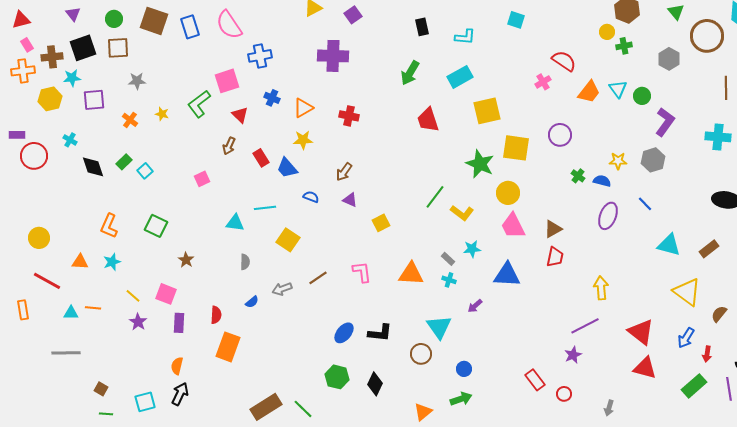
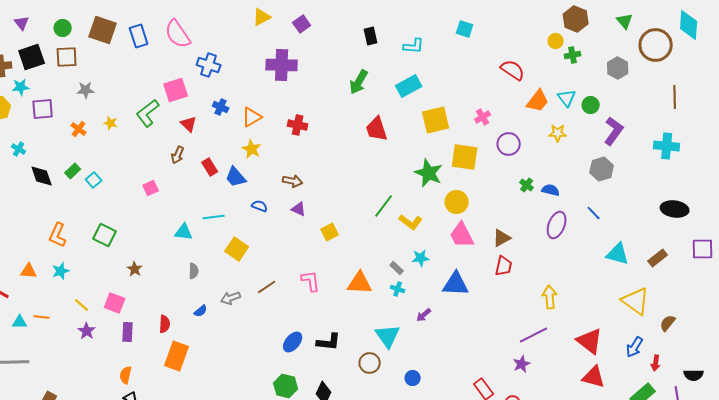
blue cross: (260, 56) -> (209, 65), turned 30
pink cross: (543, 82) -> (483, 117), moved
yellow star: (303, 140) -> (252, 149), turned 30
yellow star: (618, 161) -> (558, 133), moved
brown arrow: (344, 172) -> (293, 181), turned -114

